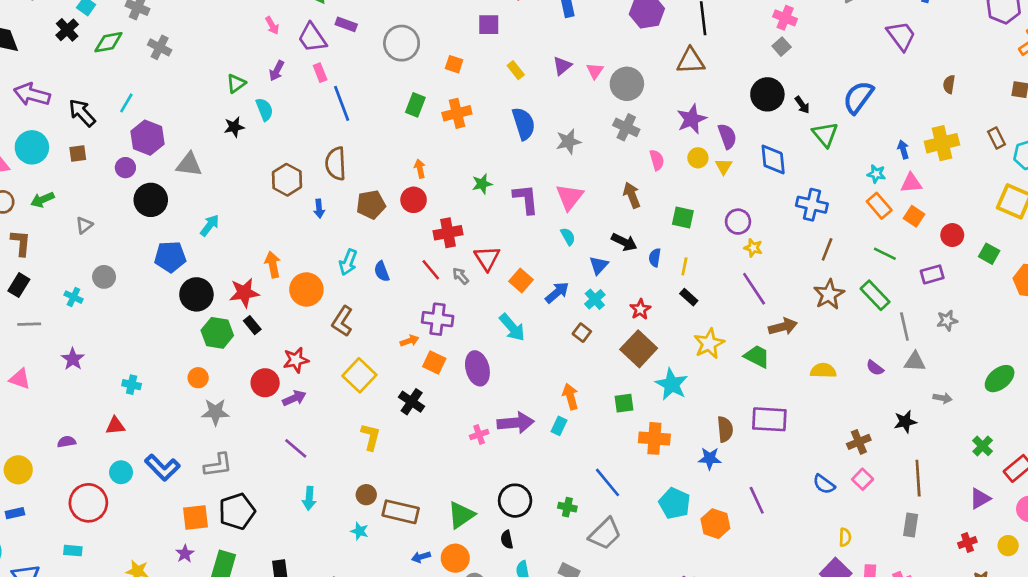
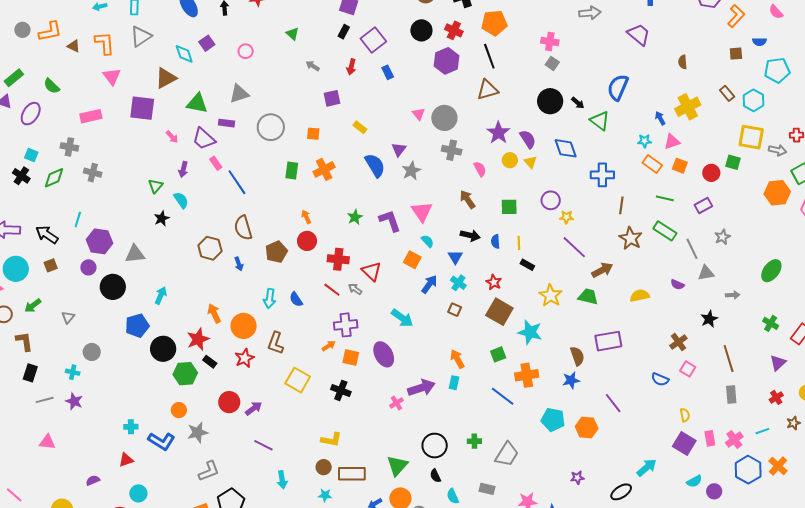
purple triangle: (562, 66) -> (399, 149), moved
red cross: (448, 233) -> (338, 259), turned 30
green square: (989, 254) -> (733, 162), moved
orange square: (521, 281) -> (412, 260), moved
purple star: (73, 359) -> (74, 401), moved
red star: (296, 360) -> (245, 358), moved
yellow L-shape: (371, 437) -> (331, 440), moved, turned 100
blue L-shape: (162, 467) -> (162, 441), moved
blue line: (607, 482) -> (503, 396), moved

